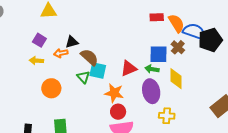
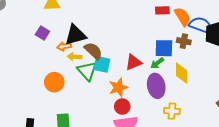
black triangle: (72, 42) -> (75, 35), size x1.6
brown cross: (178, 47) -> (184, 41), turned -32
yellow arrow: (36, 61) -> (74, 57), moved
green arrow: (152, 69) -> (157, 63), turned -48
green triangle: (83, 77) -> (87, 71), size x1.5
orange star: (114, 93) -> (118, 87), turned -30

